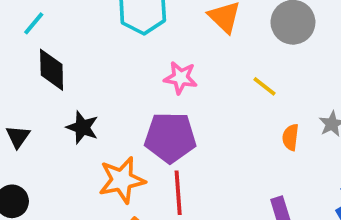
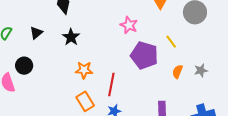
purple pentagon: (170, 137) -> (144, 55), moved
orange star: (122, 180) -> (84, 70), size x0.7

